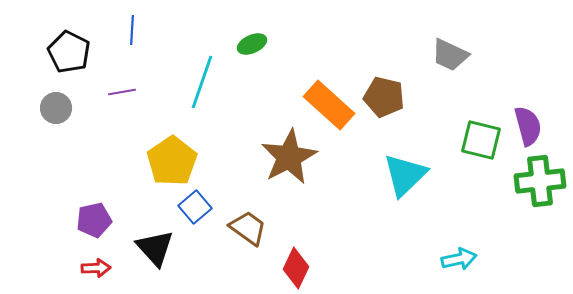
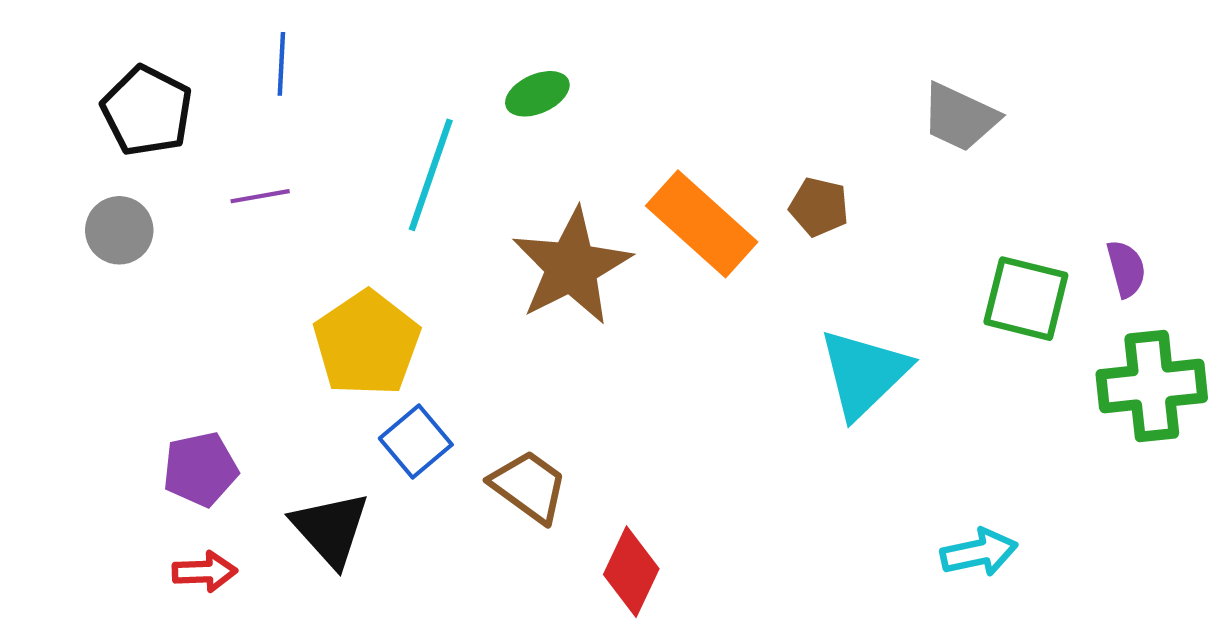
brown pentagon: (384, 97) -> (819, 207), size x0.7
purple semicircle: (528, 126) -> (1126, 269), size x0.7
brown star: (289, 157) -> (572, 267), moved

